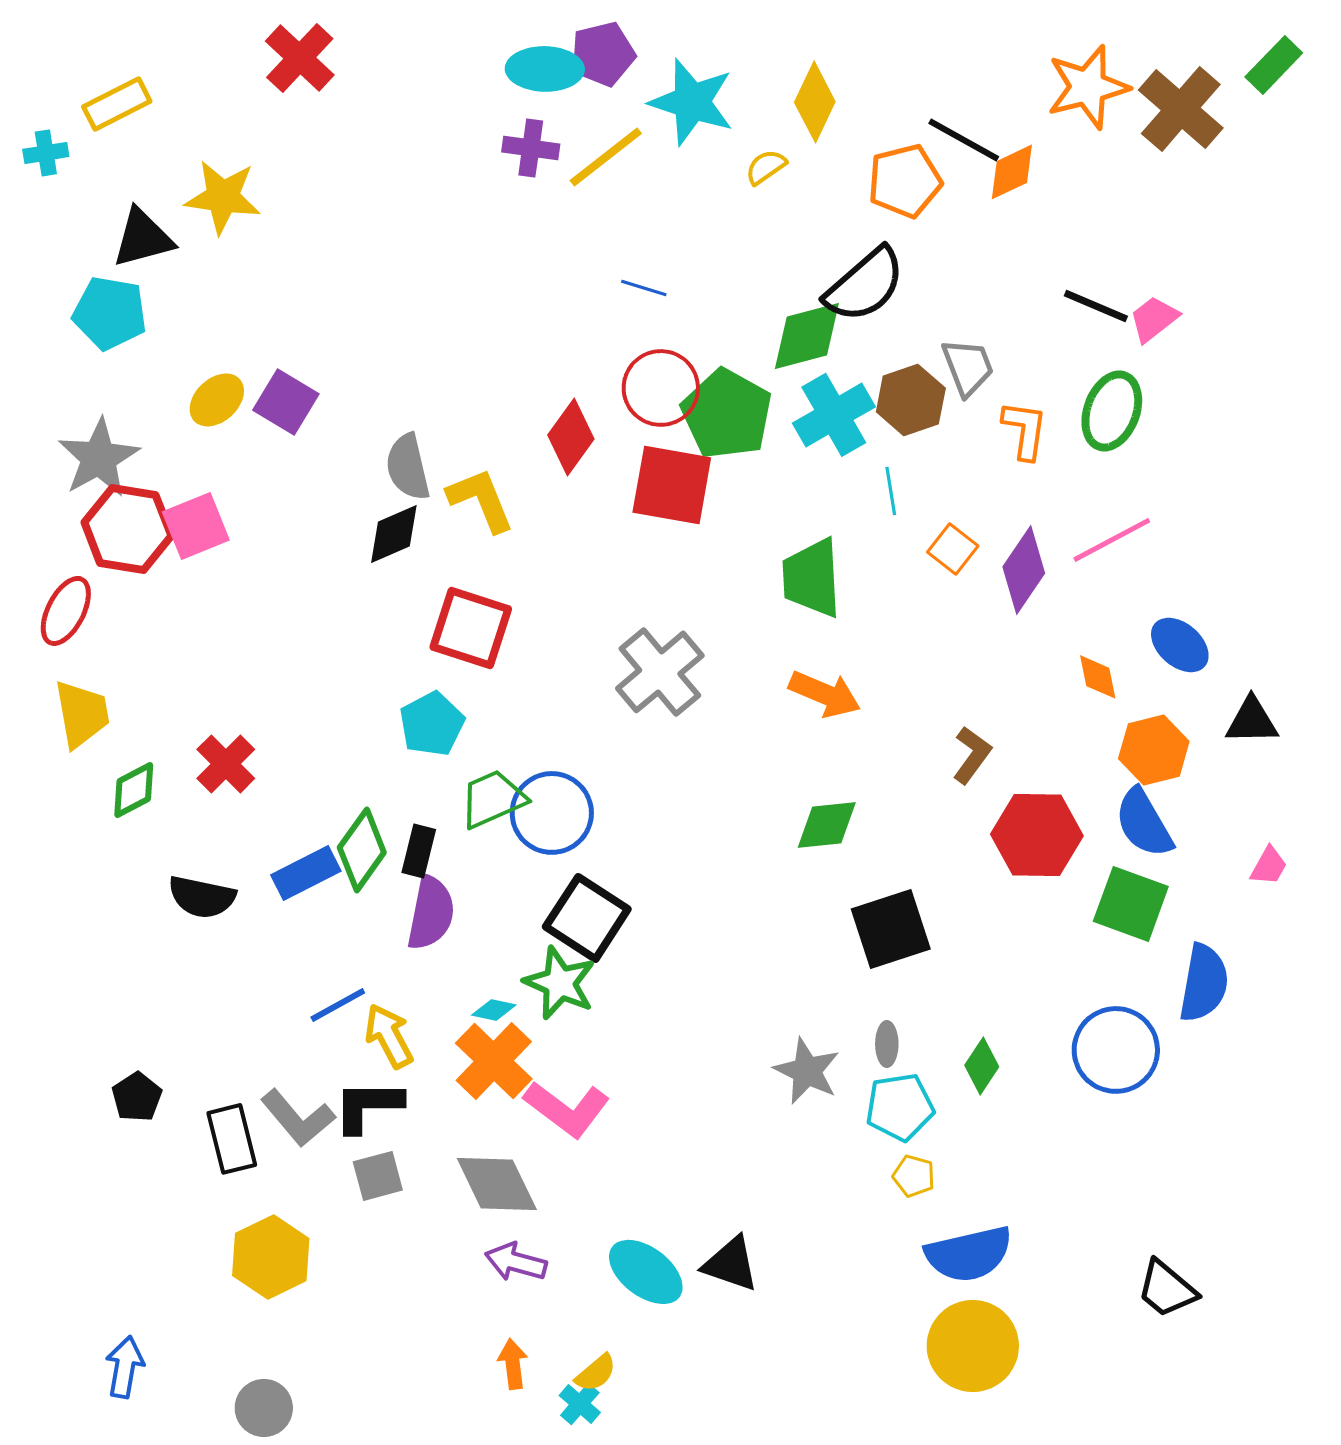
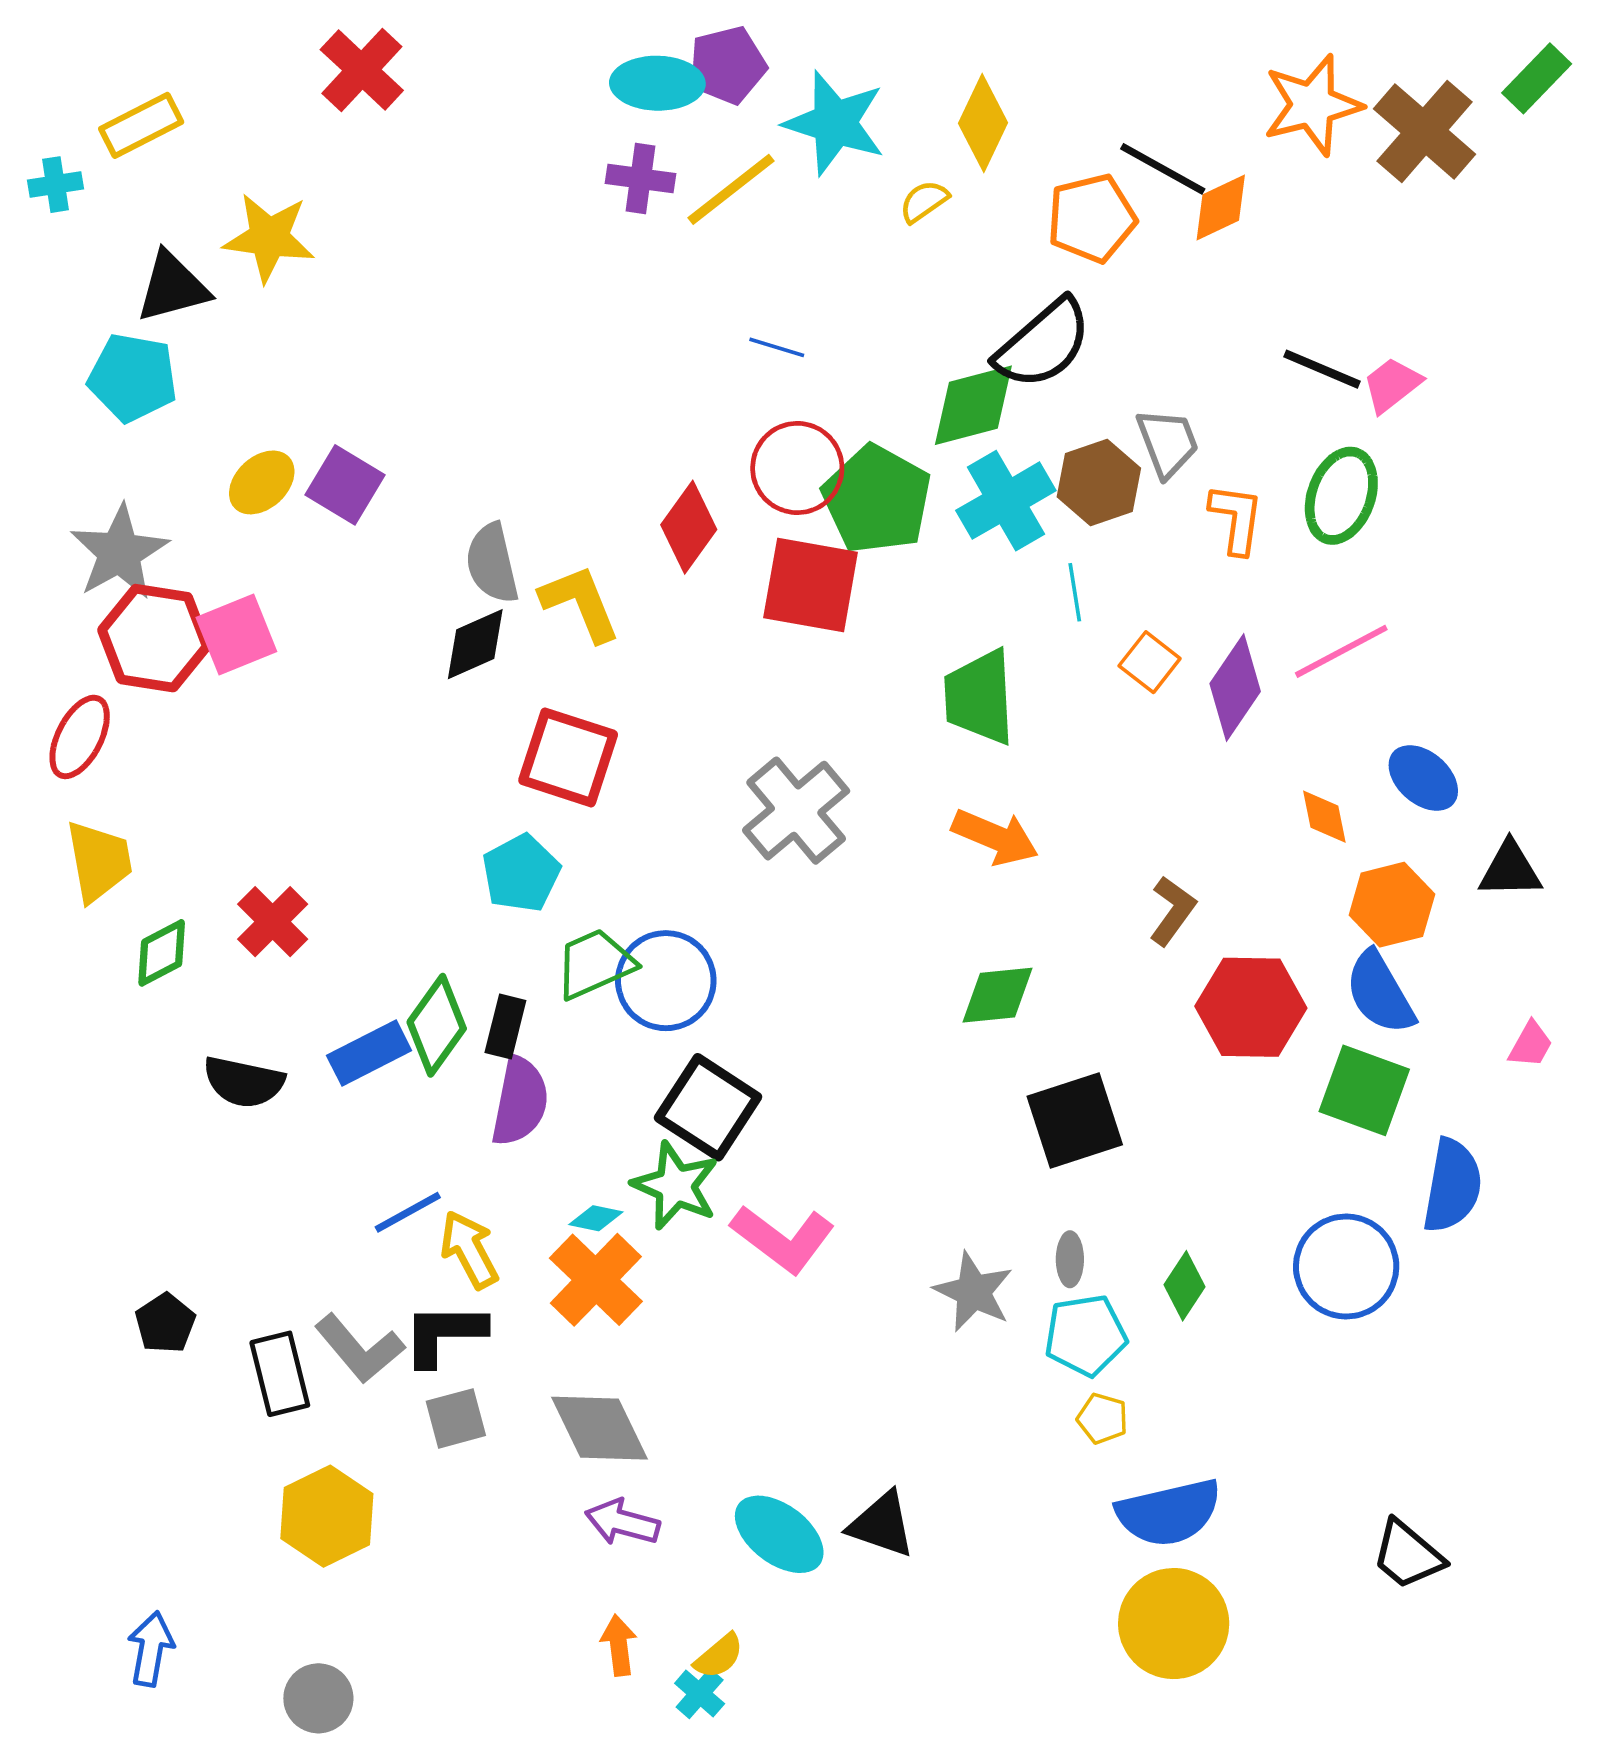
pink L-shape: (567, 1109) -> (783, 1239), moved

